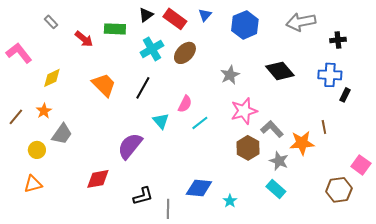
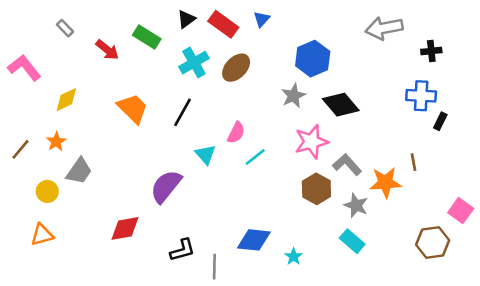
blue hexagon: (245, 25) -> (313, 59), moved
green rectangle: (115, 29) -> (147, 37), turned 30
black diamond: (280, 71) -> (341, 105), moved

